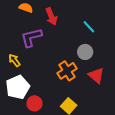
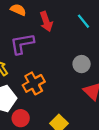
cyan line: (89, 27) -> (83, 21), moved
orange cross: (67, 71) -> (34, 83), moved

